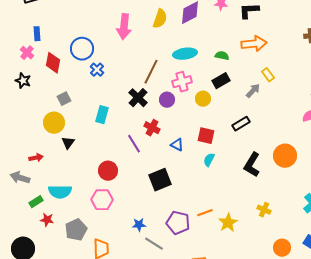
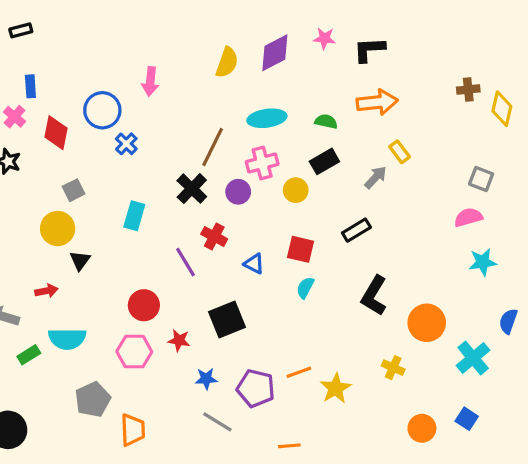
pink arrow: (124, 27) -> (150, 82), moved, size x0.7
orange circle: (285, 156) -> (427, 323), moved
red arrow: (36, 158) -> (46, 291), moved
red star: (47, 220) -> (179, 340), moved
blue star: (139, 225) -> (206, 379), moved

